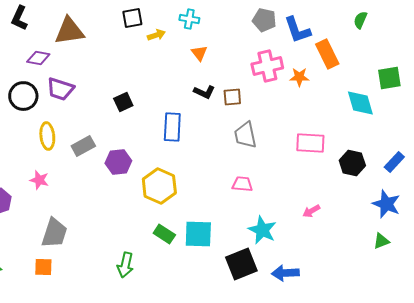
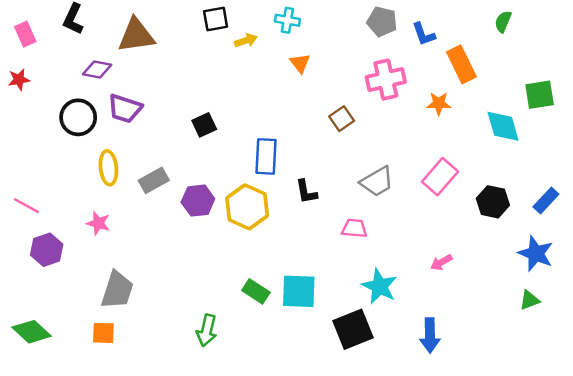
blue L-shape: (297, 30) -> (424, 34), size x0.7
orange star: (299, 77) -> (439, 103), moved
black L-shape: (204, 92) -> (306, 192), moved, turned 55
brown square: (232, 97) -> (342, 119), turned -30
gray trapezoid: (245, 135) -> (377, 182), moved, turned -108
pink rectangle: (310, 143) -> (440, 177), turned -52
yellow hexagon: (159, 186) -> (247, 207), moved
blue arrow: (285, 273) -> (430, 335), moved, turned -88

